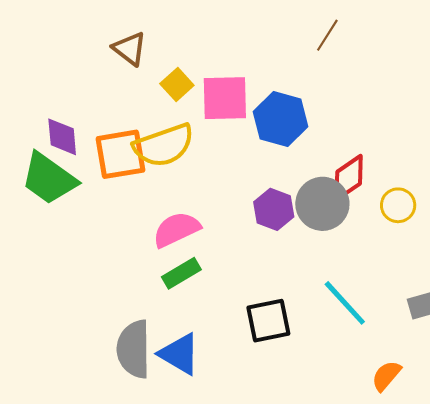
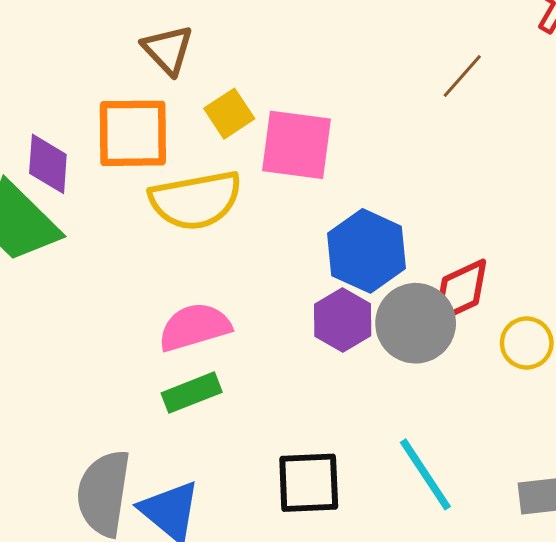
blue hexagon: (281, 119) -> (367, 251), moved
orange square: (121, 154) -> (133, 133), moved

